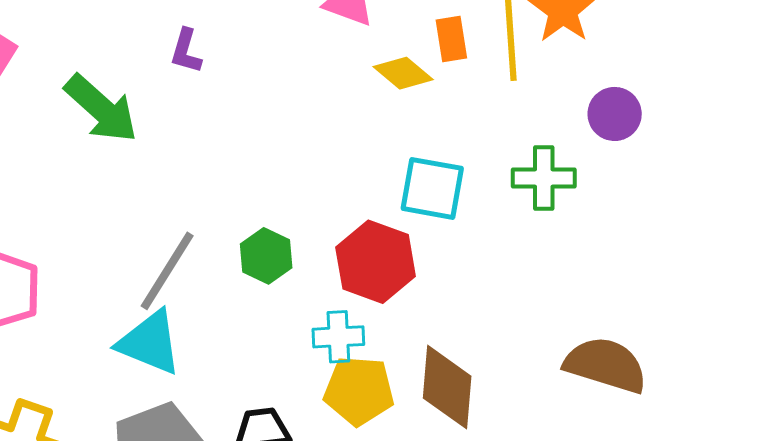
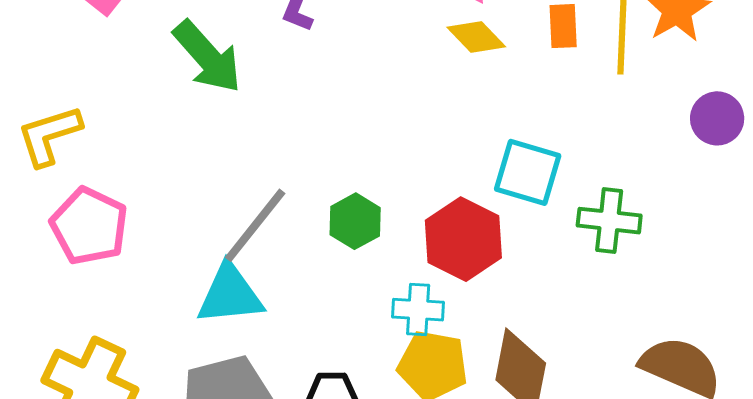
yellow diamond: (403, 73) -> (476, 37), moved
green cross: (544, 178) -> (609, 221), moved
cyan triangle: (150, 342) -> (230, 295), turned -34

